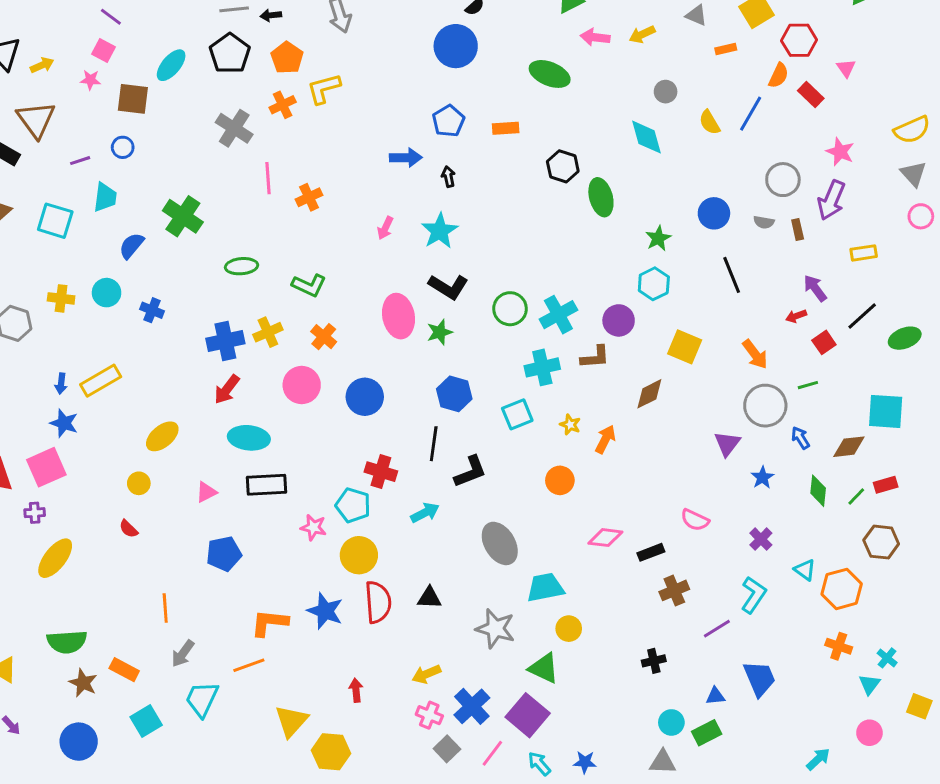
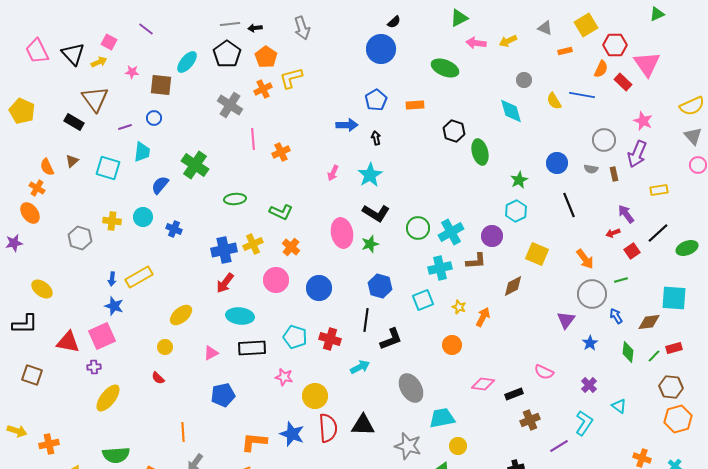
pink square: (104, 50) -> (109, 42), moved
pink triangle: (846, 68) -> (647, 64), size x2.0
blue line: (751, 114) -> (582, 95), turned 70
cyan pentagon: (353, 505) -> (295, 337), moved
orange hexagon: (842, 589) -> (678, 419), moved
black triangle: (429, 598) -> (363, 425), size x1.4

